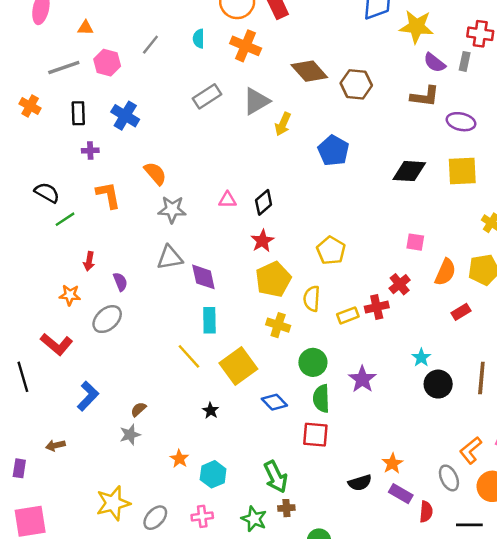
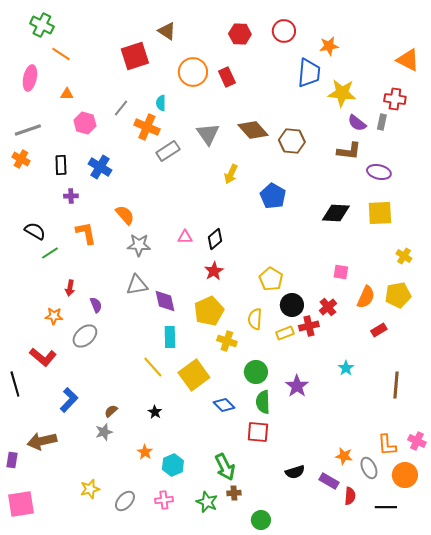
orange cross: (246, 46) -> (147, 127), moved
gray line: (64, 67) -> (28, 130), moved
gray triangle: (256, 101) -> (208, 134), moved, turned -35
yellow pentagon: (273, 279) -> (209, 311), moved
black circle: (438, 384) -> (292, 305), moved
black star: (211, 411) -> (155, 412), moved
brown arrow: (55, 445) -> (42, 441), size x1.8
orange L-shape: (471, 450) -> (387, 445), turned -55
orange star: (392, 463) -> (344, 456), moved, turned -30
yellow star: (113, 503) -> (90, 489), size x0.7

